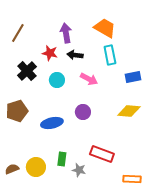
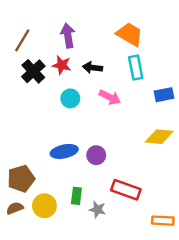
purple arrow: (66, 33) -> (68, 35), moved
black cross: (27, 71) -> (33, 71), moved
brown pentagon: (17, 111) -> (21, 179), moved
purple circle: (83, 112) -> (96, 155), moved

